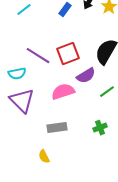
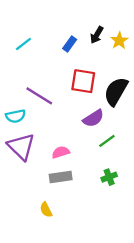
red square: (68, 54) -> (83, 81), moved, turned 30
pink semicircle: (63, 92) -> (61, 152), moved, size x0.7
green line: (107, 92) -> (107, 141), moved

